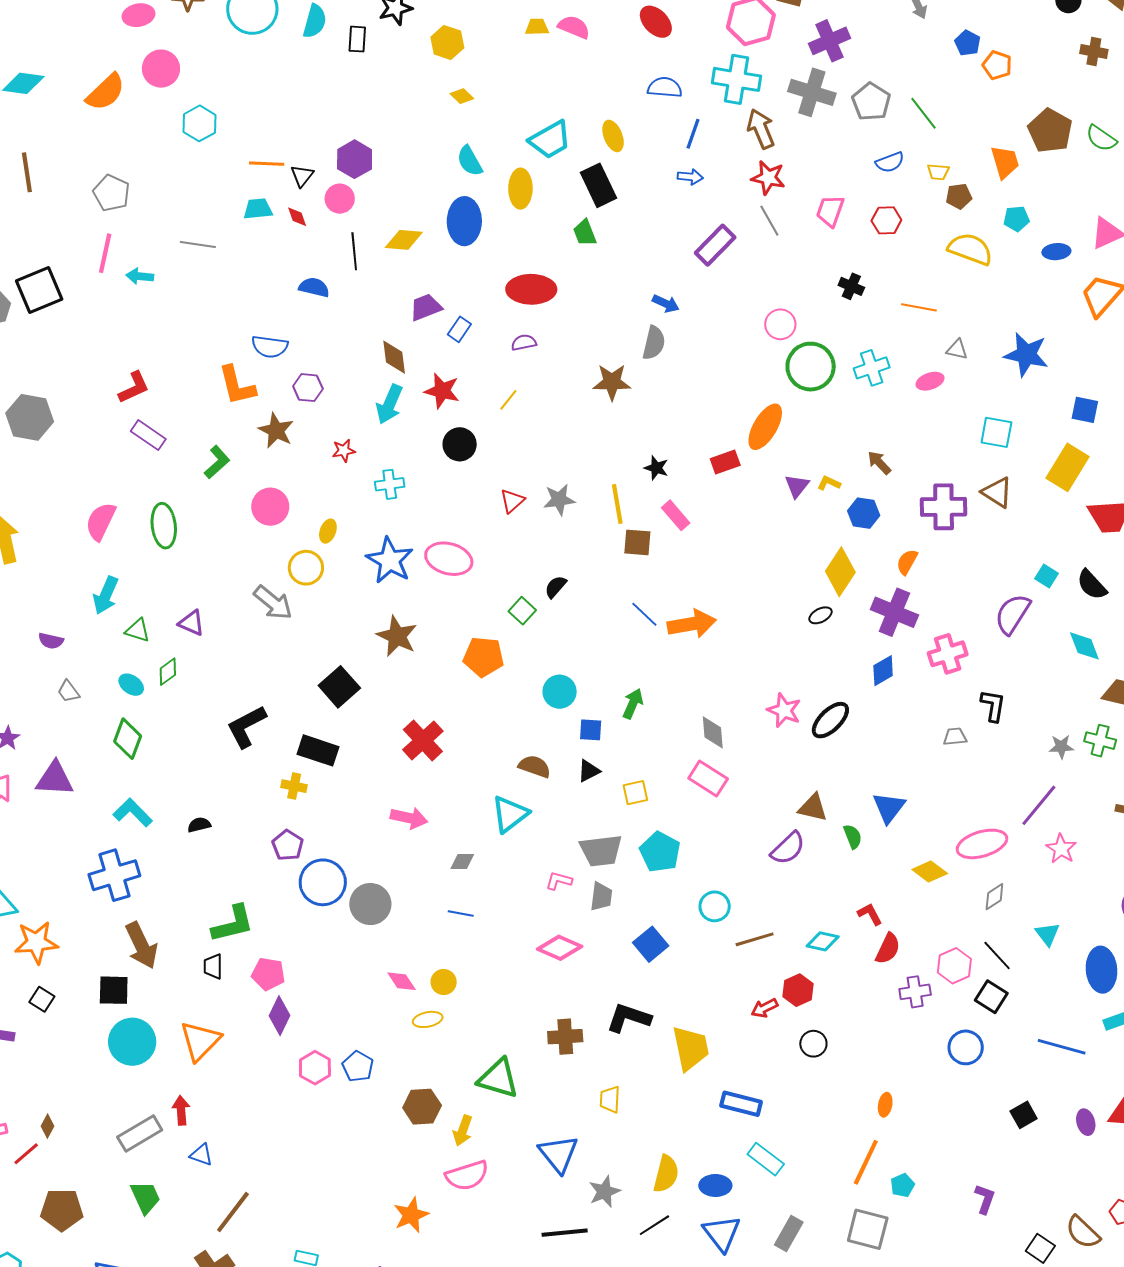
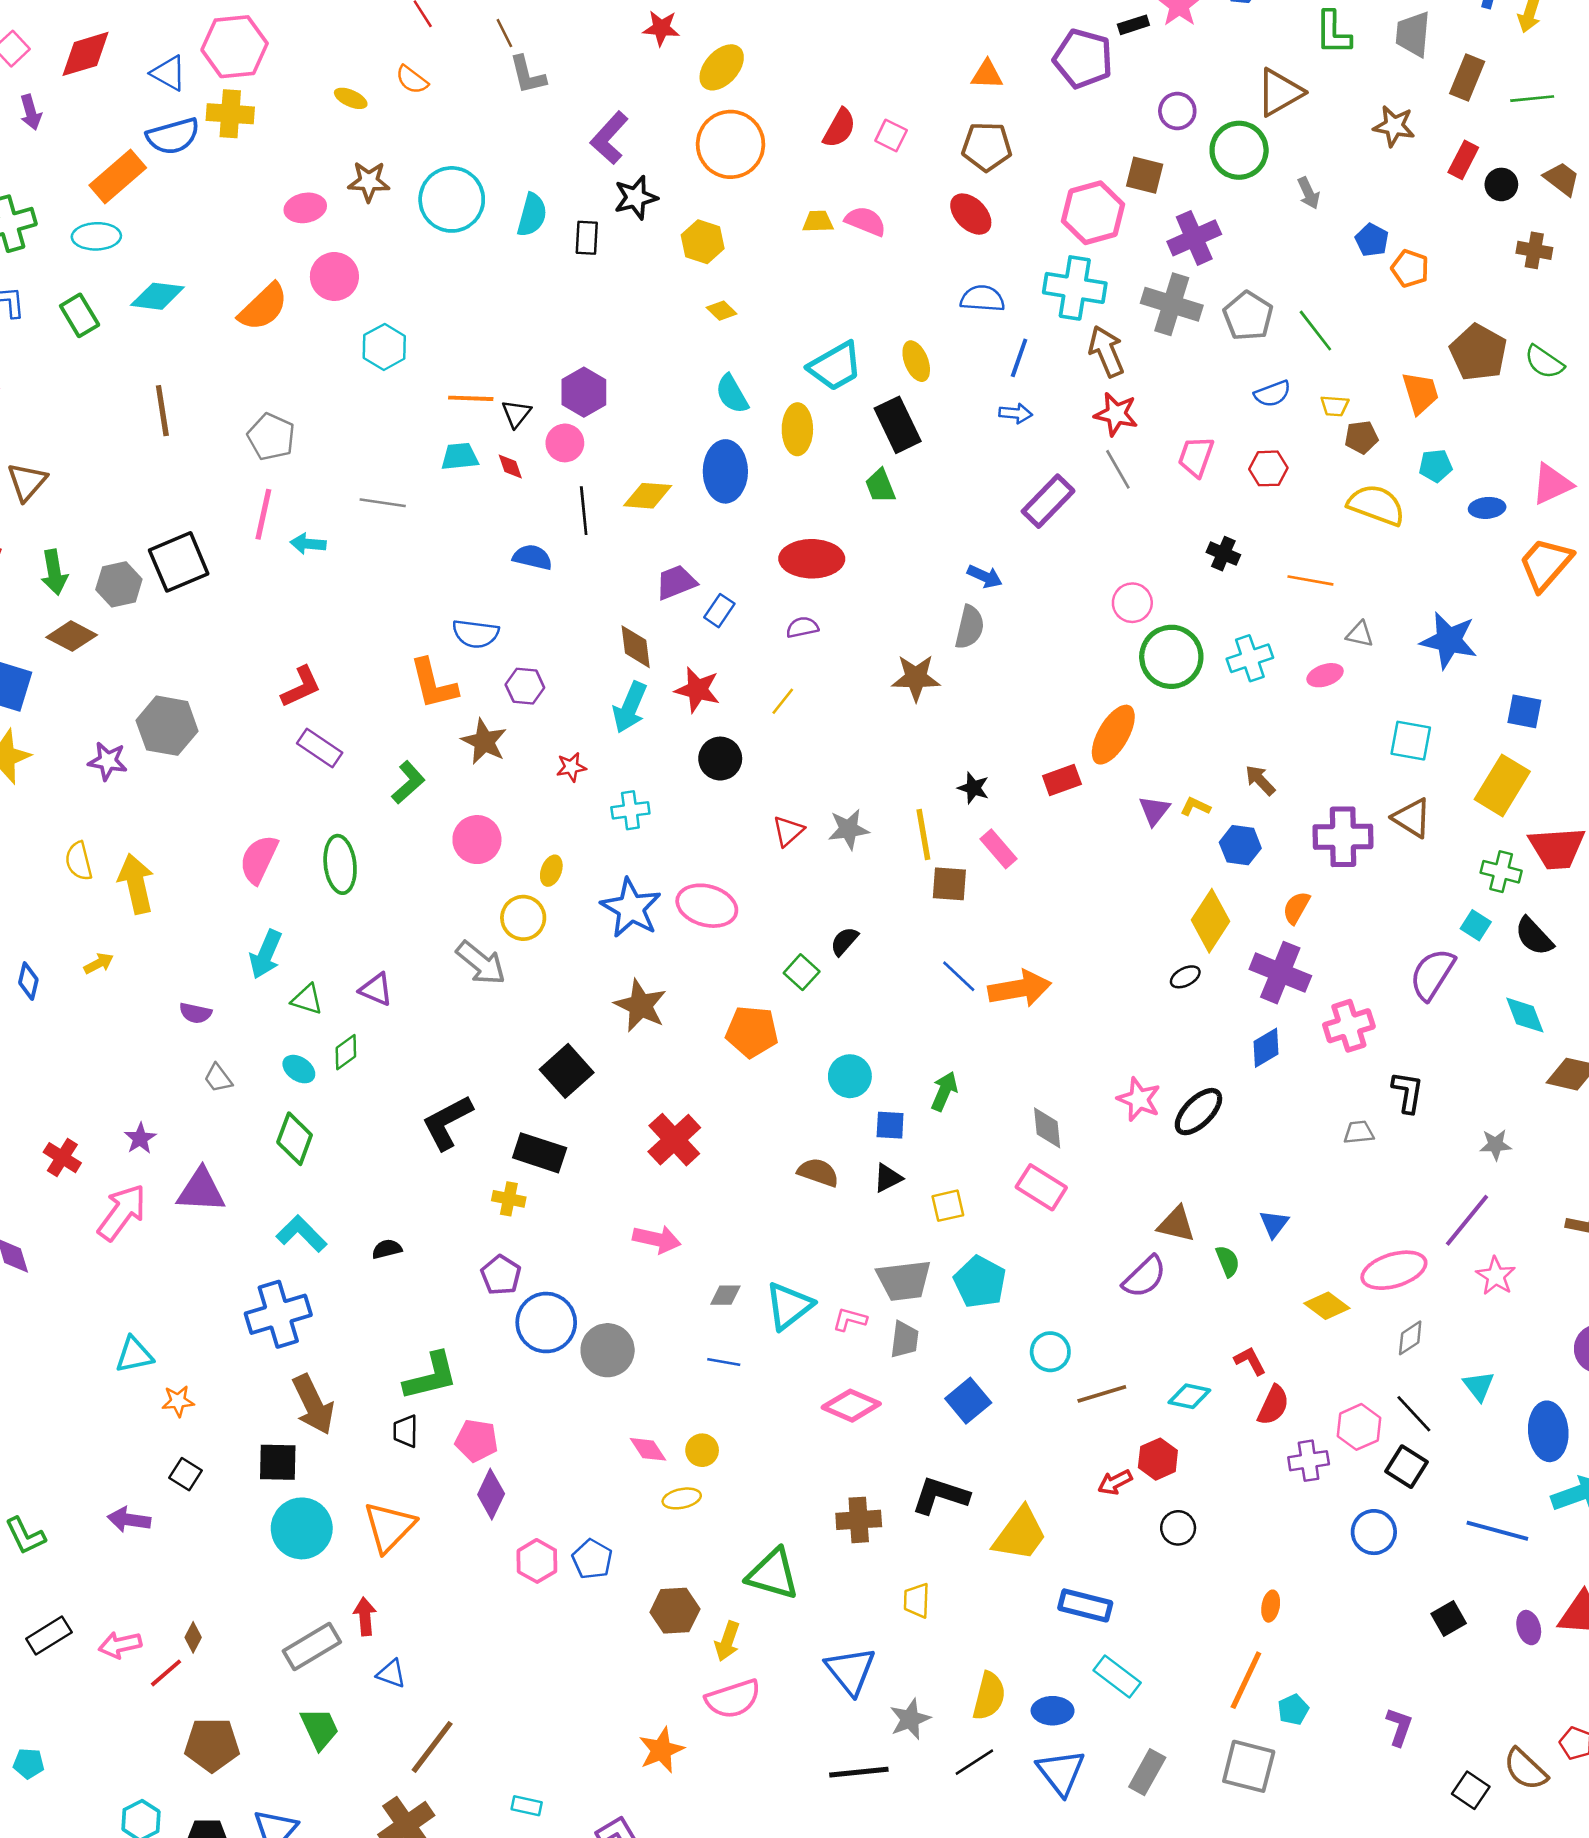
green cross: (1100, 741) -> (1501, 872), moved
blue triangle: (889, 808) -> (1274, 1224), size x0.7
cyan triangle: (510, 814) -> (789, 1306), moved
orange star: (36, 942) -> (178, 1401), size x0.6
yellow trapezoid: (691, 1048) -> (1020, 1534), turned 48

